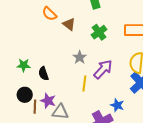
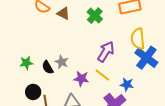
gray star: (80, 57) -> (62, 62), moved
yellow line: (84, 83) -> (102, 75), moved, turned -49
purple star: (48, 101) -> (81, 79), moved

